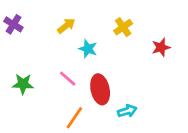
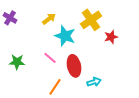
yellow cross: (123, 27) -> (91, 20), size x1.5
red star: (161, 47) -> (111, 37), moved
cyan star: (88, 49) -> (65, 36), size x1.5

